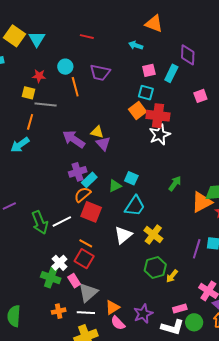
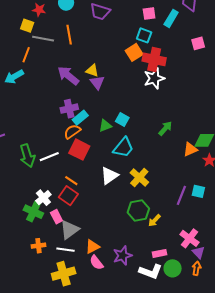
orange line: (75, 87) -> (69, 35), moved
orange triangle: (202, 202) -> (190, 149), size x0.7

